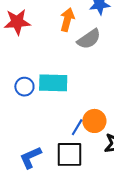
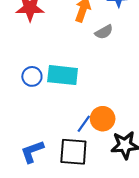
gray semicircle: (89, 39) -> (104, 32), size x0.7

